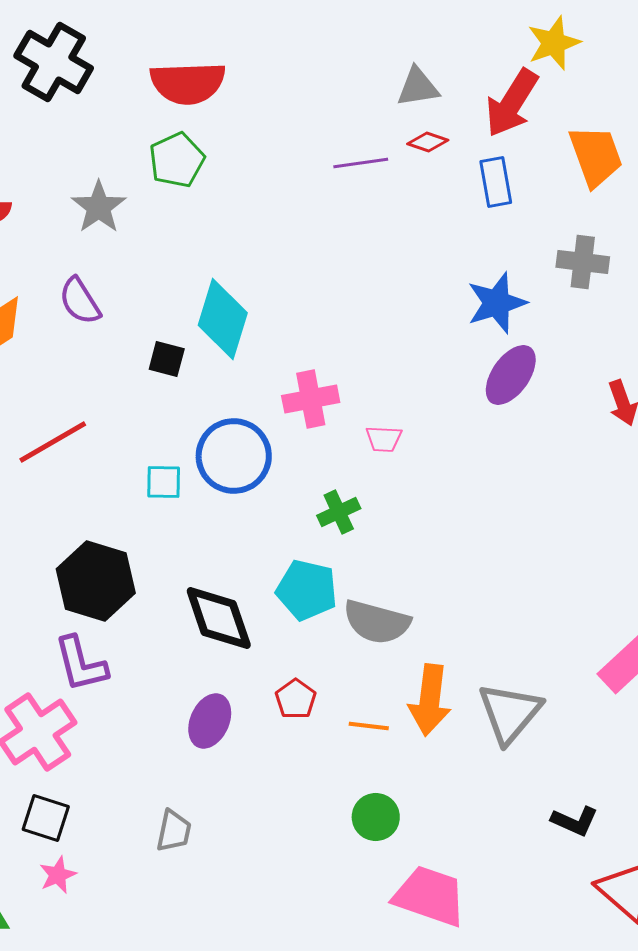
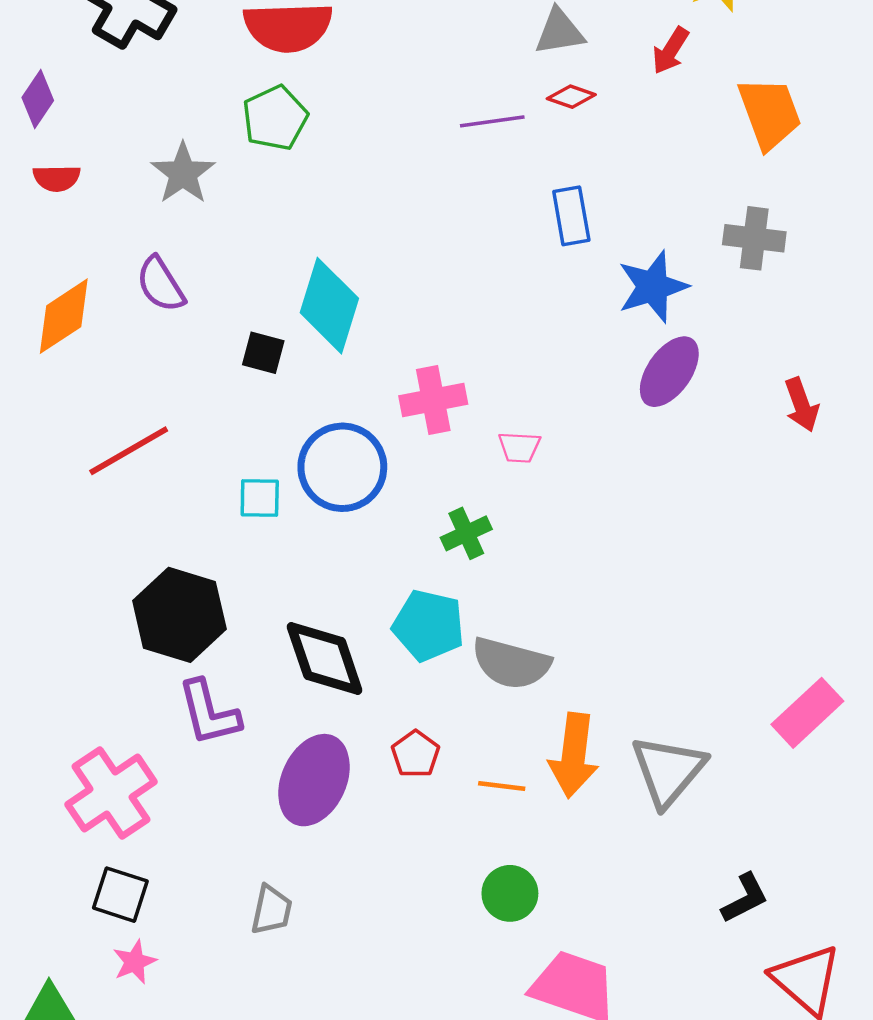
red arrow: (512, 103) -> (670, 51), size x0.6
blue rectangle: (496, 182) -> (571, 216), moved
purple L-shape: (81, 664) -> (209, 713), moved
purple ellipse: (210, 721) -> (314, 780), size x1.4
black L-shape: (575, 821) -> (745, 898), turned -51

